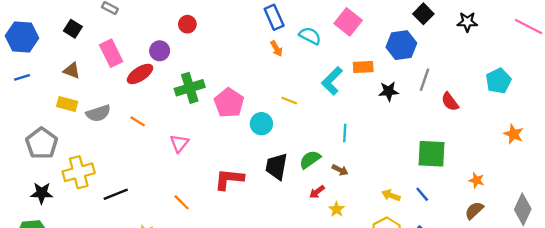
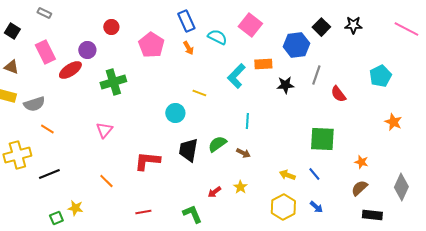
black square: (423, 14) -> (321, 27), moved
pink pentagon: (229, 103) -> (151, 45), moved
orange line: (138, 121) -> (47, 129), moved
red arrow: (317, 192) -> (214, 192), moved

